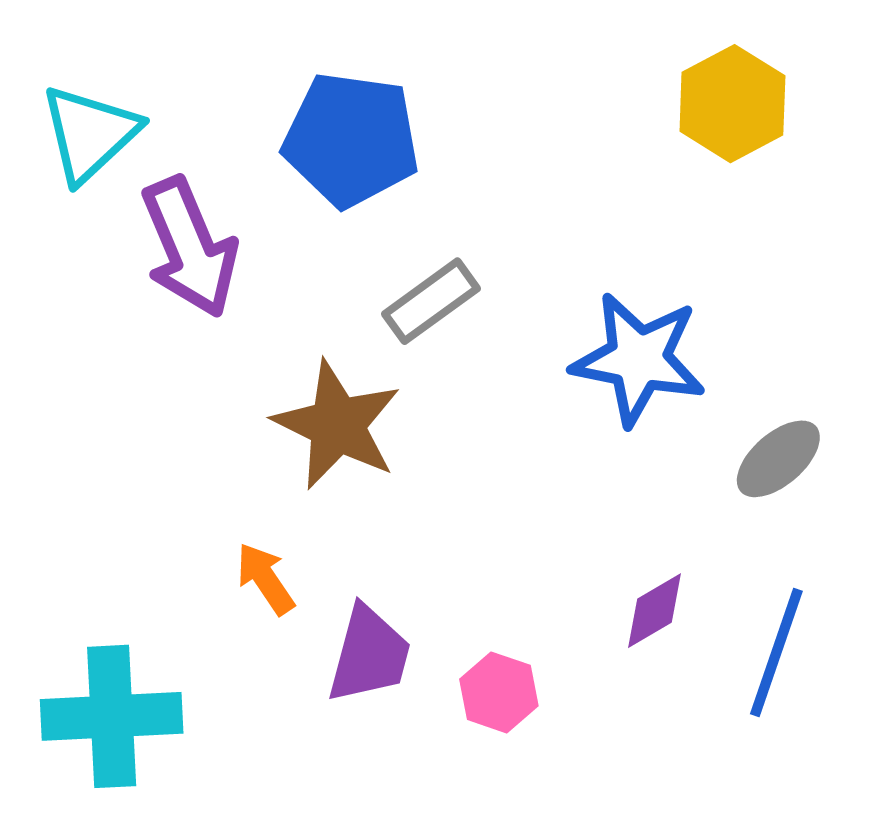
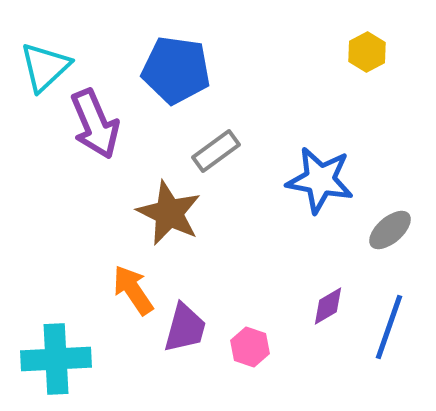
yellow hexagon: (732, 104) -> (367, 52), size x0.7
orange arrow: (265, 579) -> (133, 290), size x1.4

